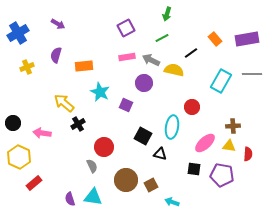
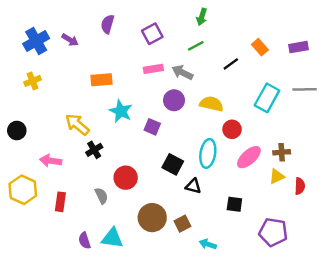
purple arrow: (58, 24) -> (70, 40), moved
blue cross: (18, 33) -> (36, 41), moved
purple rectangle: (247, 39) -> (299, 47), size x0.7
purple semicircle: (56, 55) -> (107, 24), moved
yellow semicircle: (174, 70) -> (211, 104), moved
black circle: (13, 123) -> (17, 130), moved
pink ellipse: (205, 143) -> (249, 157), moved
yellow triangle: (229, 146) -> (277, 176), turned -32
gray semicircle: (92, 166) -> (101, 196), moved
purple pentagon: (222, 175) -> (273, 232), moved
red rectangle: (34, 183) -> (60, 202), moved, turned -42

